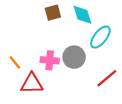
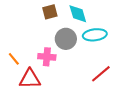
cyan ellipse: (100, 37) -> (95, 35), turned 45
gray circle: (74, 57) -> (66, 39), moved

